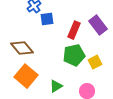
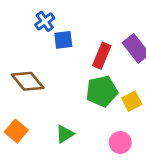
orange square: (26, 76) -> (16, 131), moved, size x0.7
green triangle: (56, 86) -> (65, 134), moved

